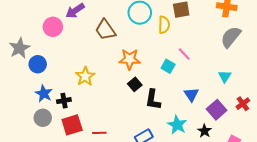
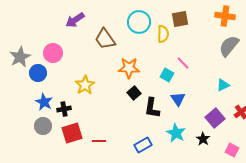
pink circle: (53, 27) -> (53, 53), moved
cyan triangle: (225, 76) -> (223, 85), turned 32
blue triangle: (191, 95) -> (178, 99), moved

